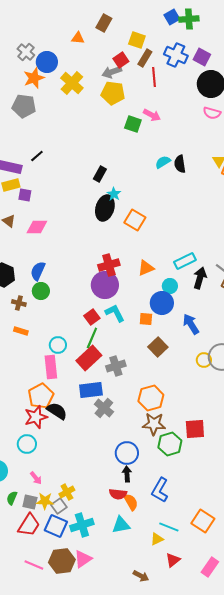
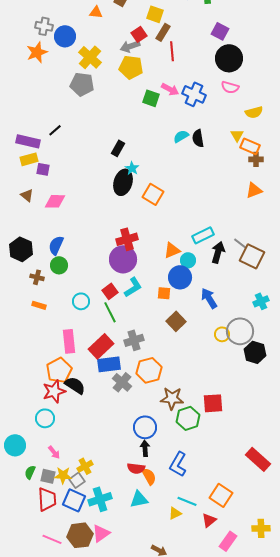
gray cross: (26, 52) -> (44, 26), turned -30
blue cross: (176, 55) -> (194, 94), moved
orange star: (34, 78) -> (37, 52), moved
gray pentagon: (24, 106) -> (82, 84), moved
orange triangle: (146, 268) -> (172, 250), moved
cyan L-shape: (115, 313) -> (133, 287), turned 85
green line: (92, 338) -> (110, 312), turned -50
cyan circle: (58, 345) -> (81, 301), moved
red rectangle: (89, 358) -> (101, 346), moved
orange hexagon: (151, 398) -> (149, 370), moved
red trapezoid: (29, 525) -> (47, 499), turned -35
red triangle: (173, 560) -> (209, 520), moved

